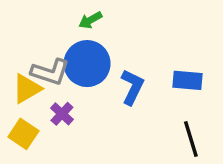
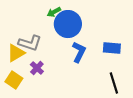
blue circle: (87, 64) -> (68, 24), moved

